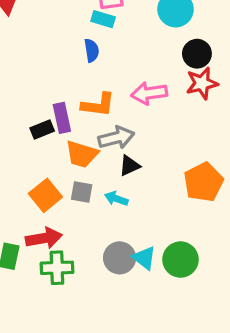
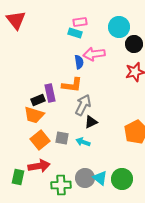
blue semicircle: (92, 50) -> (79, 62), moved
black circle: (197, 54) -> (134, 44), moved
pink arrow: (149, 93) -> (94, 54), moved
gray arrow: (116, 138) -> (83, 105), turned -50
orange trapezoid: (82, 154) -> (34, 115), moved
green cross: (57, 268) -> (61, 185), moved

